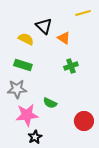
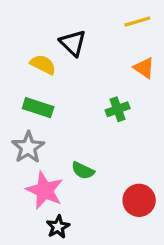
orange triangle: (64, 38) -> (144, 68), moved
gray star: (17, 89) -> (28, 147), turned -30
pink star: (27, 115) -> (45, 190), turned 30

